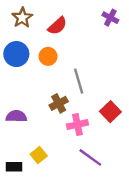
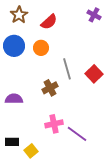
red square: (110, 112) -> (94, 74), moved
pink cross: (77, 125) -> (54, 124), moved
yellow square: (39, 155) -> (31, 151), moved

